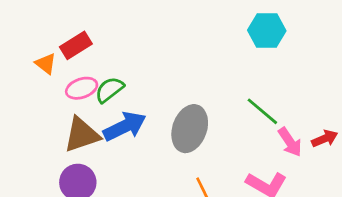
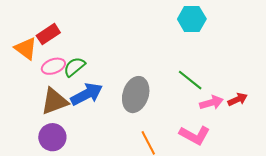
orange triangle: (46, 64) -> (26, 48), size x1.4
pink arrow: (290, 142) -> (211, 103), turned -70

